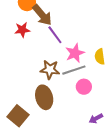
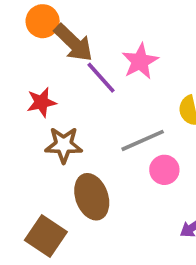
red star: (22, 30) -> (41, 102), moved
pink star: (75, 53) -> (140, 61), moved
brown star: (50, 70) -> (64, 145), moved

